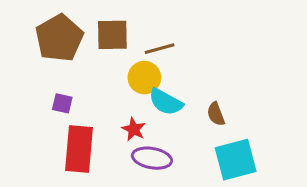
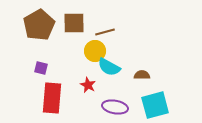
brown semicircle: (216, 114) -> (142, 75), turned 112
purple ellipse: (152, 158) -> (115, 107), moved

